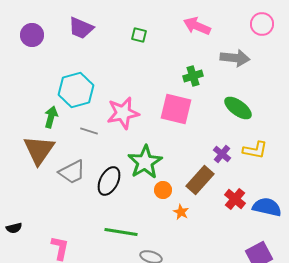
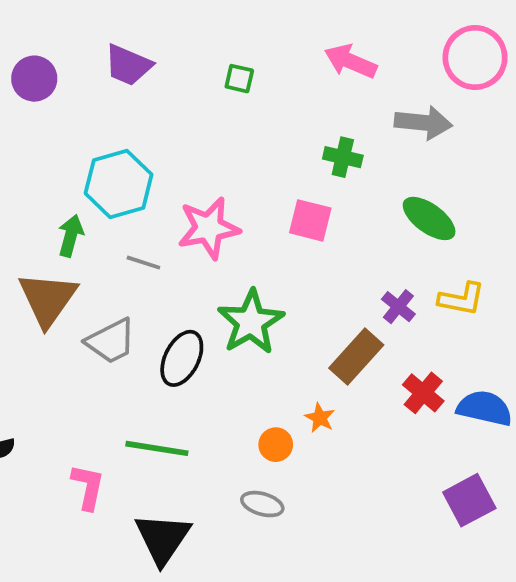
pink circle: (262, 24) -> (475, 57), size x1.4
green cross: (193, 76) -> (343, 157), turned 30
pink square: (176, 109) -> (310, 220), size x0.7
orange circle: (163, 190) -> (276, 445), moved
green line: (121, 232) -> (157, 448), moved

